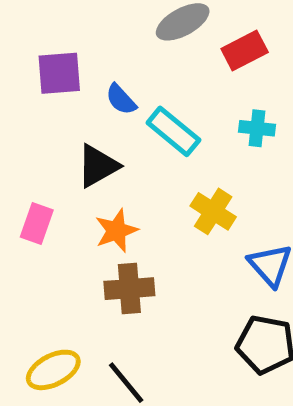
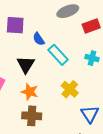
black triangle: (98, 166) -> (26, 65), turned -36
orange star: (116, 231) -> (30, 92), turned 30

